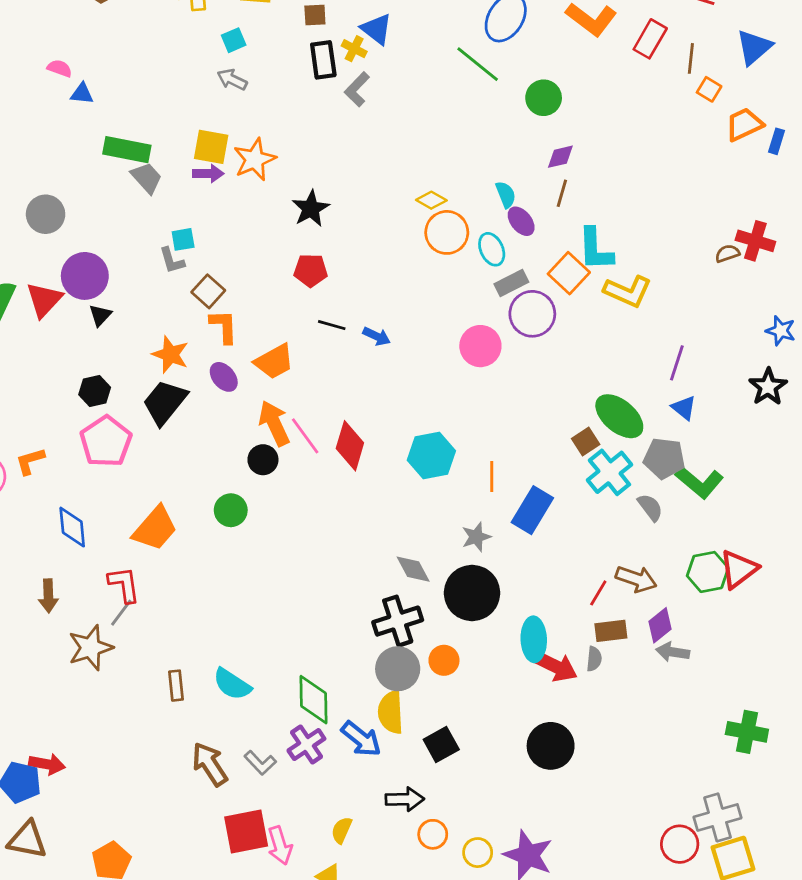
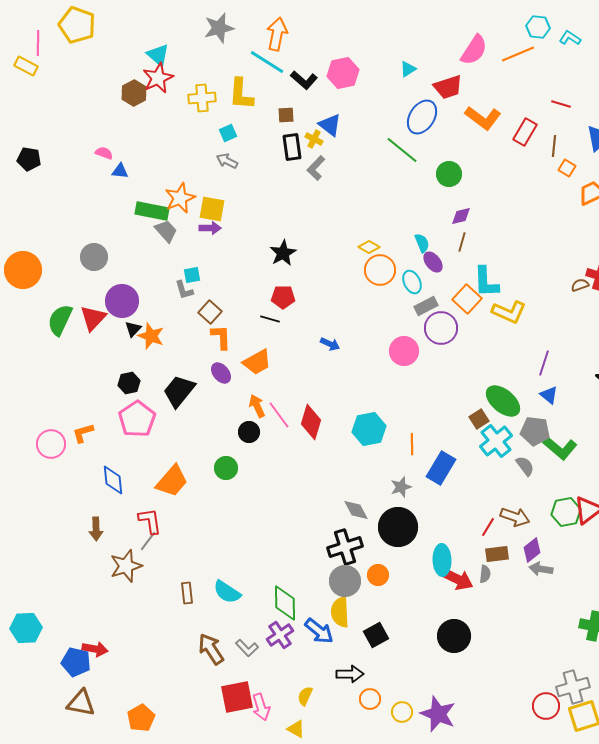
orange star: (255, 159) -> (180, 198), moved
black line: (332, 325) -> (270, 319), moved
orange star: (170, 354) -> (151, 336), moved
orange arrow: (274, 423) -> (257, 406), size x0.7

